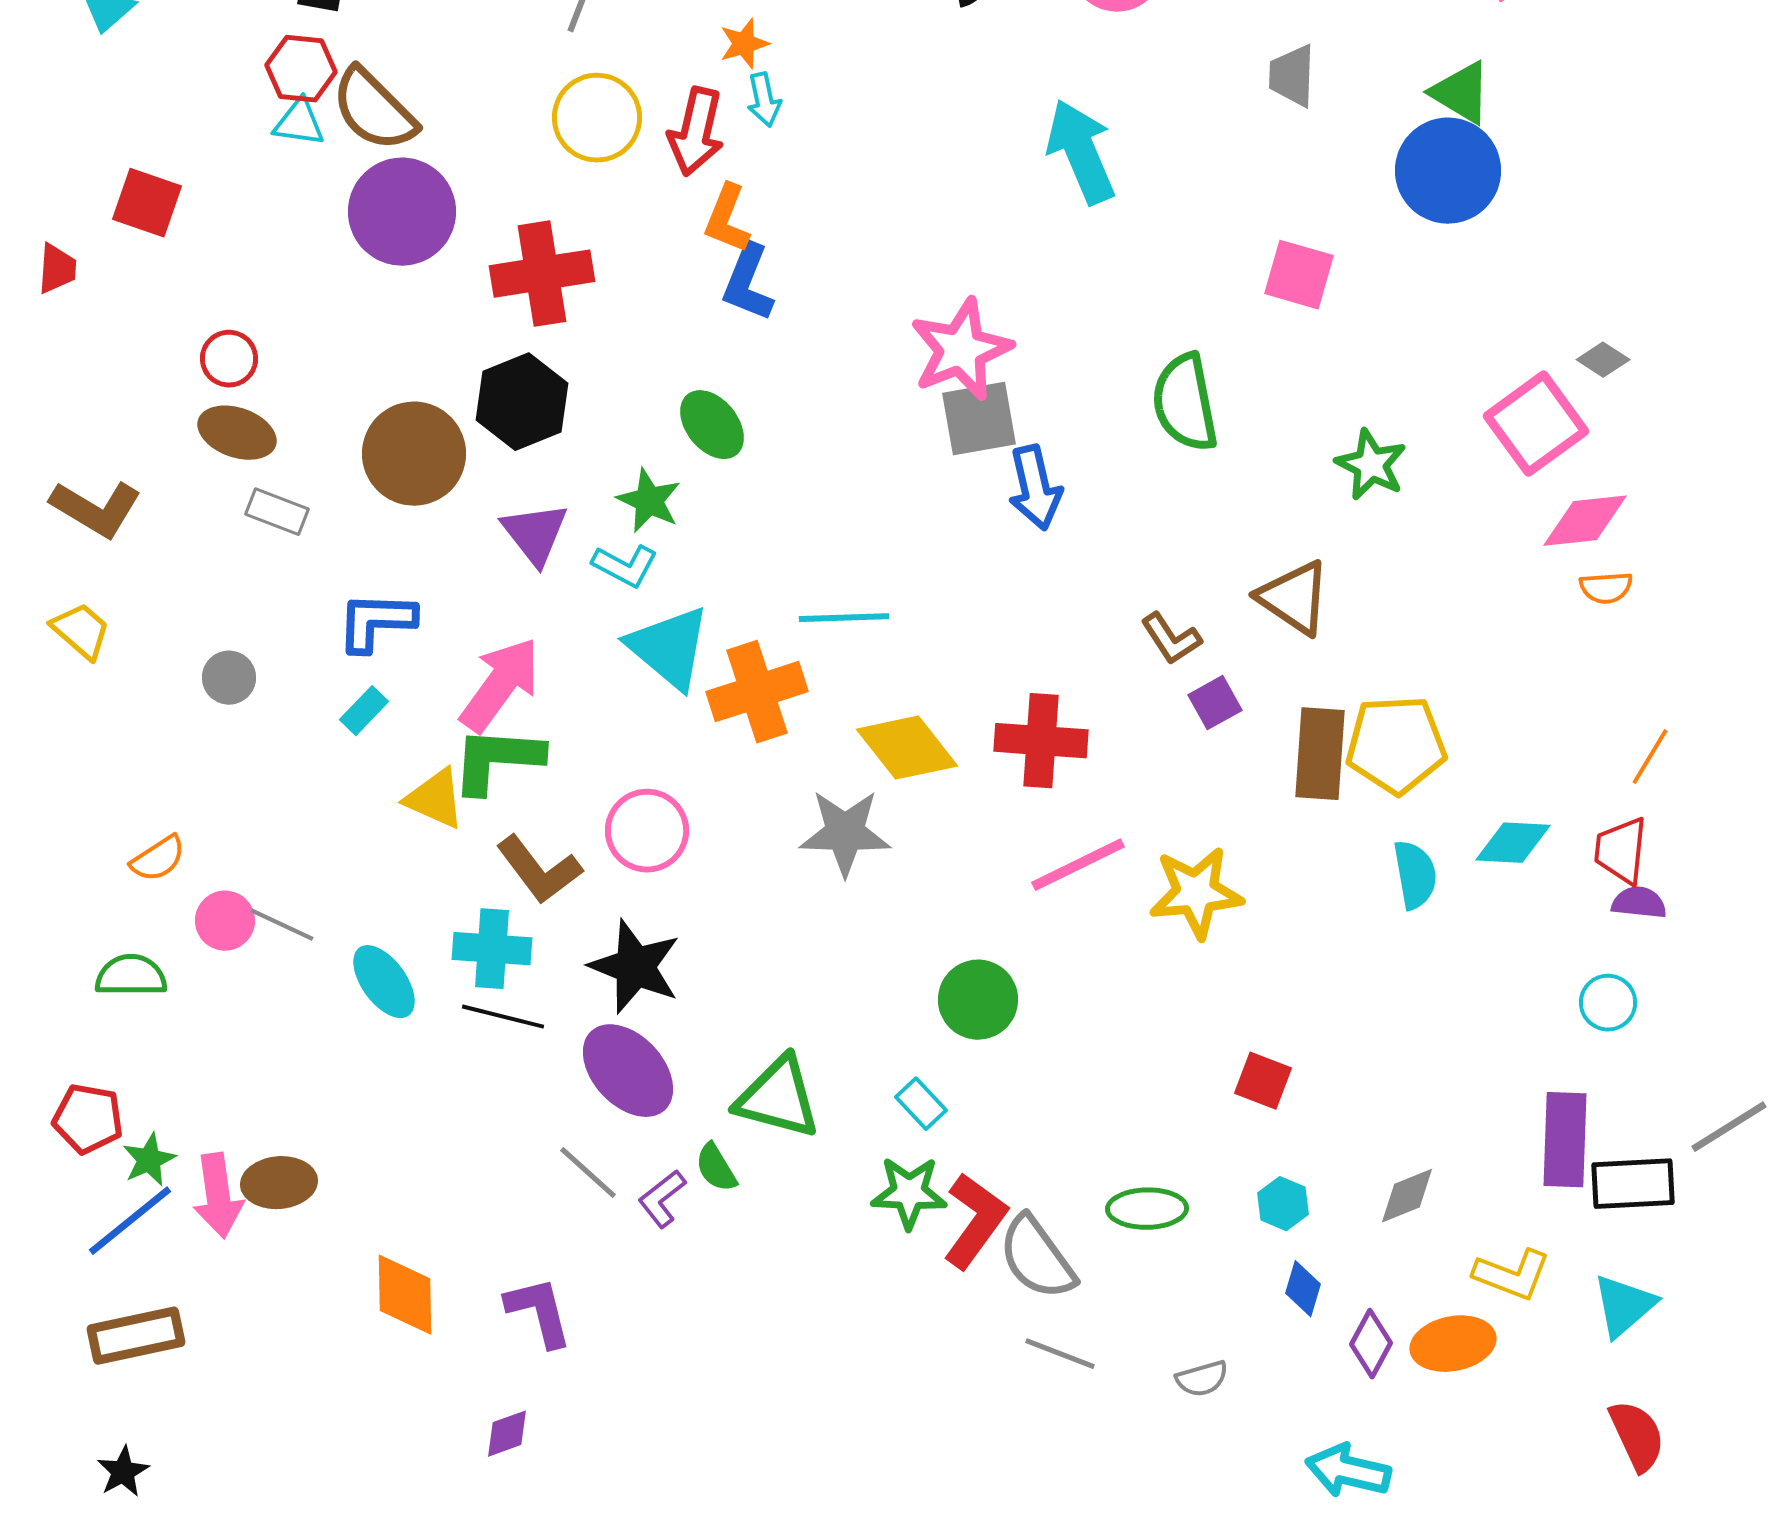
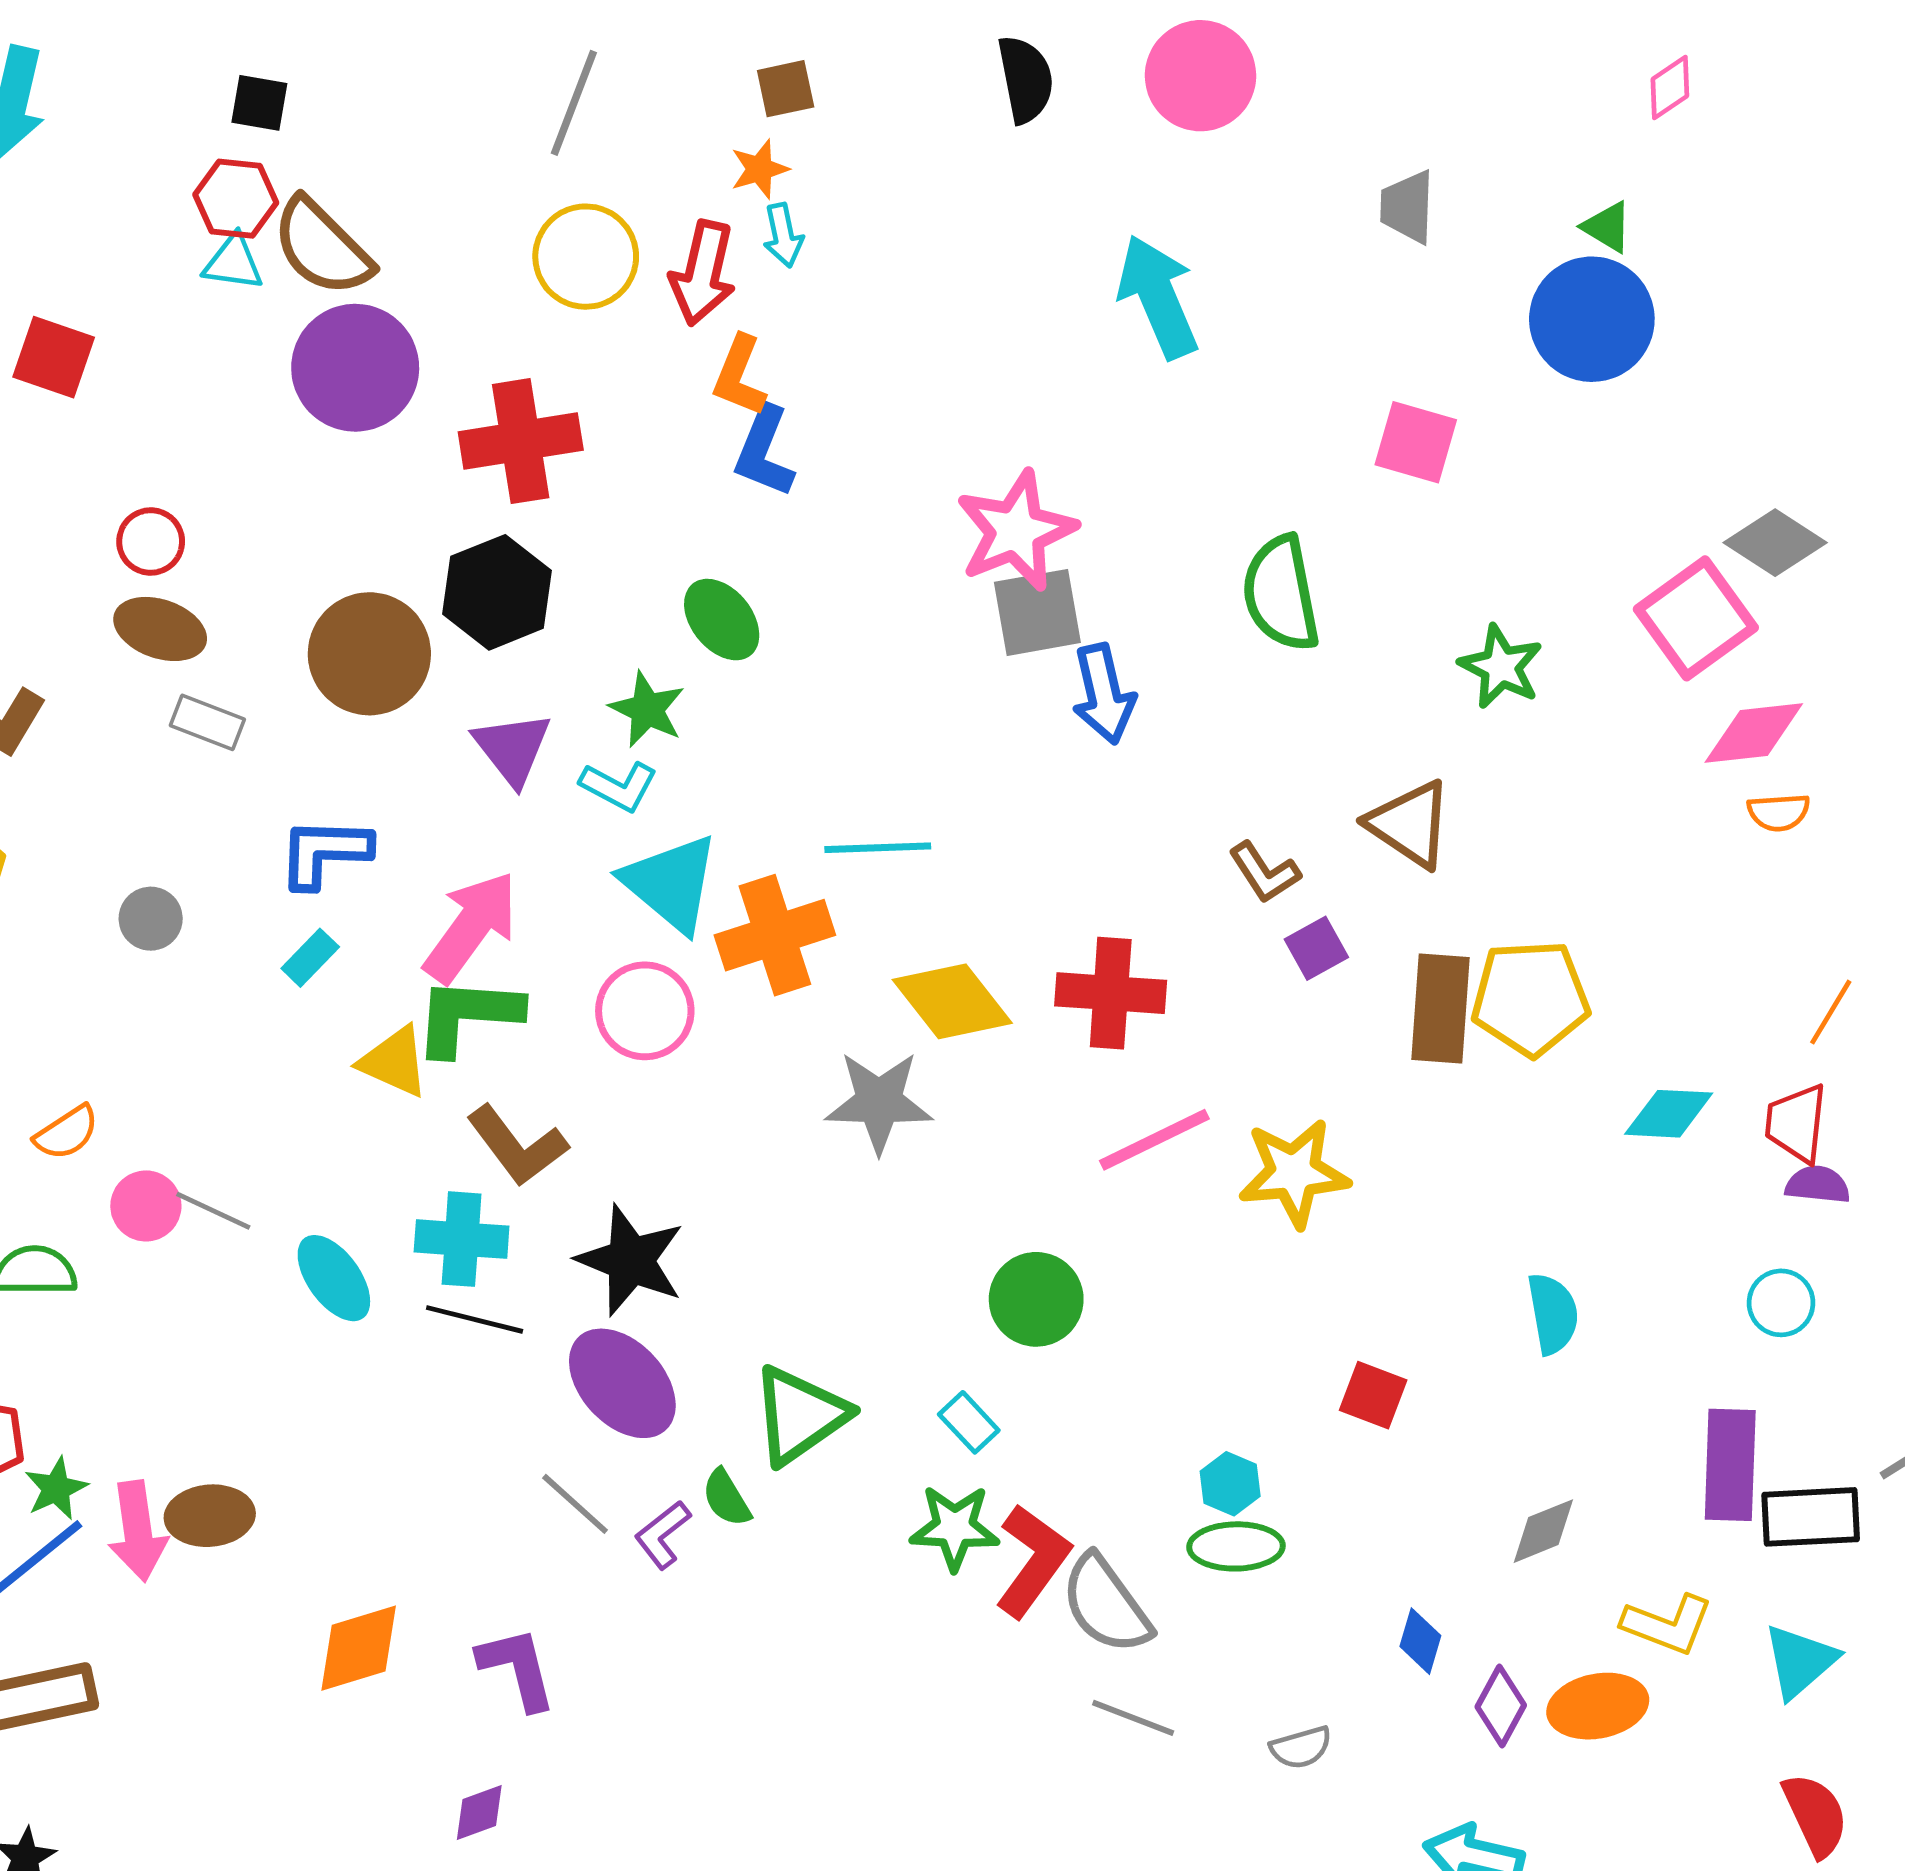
green triangle: (1461, 93) -> (1607, 227), size x0.7
gray diamond: (1603, 360) -> (1775, 543), size x1.6
pink circle: (647, 831) -> (645, 1011), moved
cyan semicircle: (1415, 875) -> (1553, 1314), moved
green triangle: (778, 1098) -> (800, 1415), turned -50
cyan hexagon: (1283, 1204) -> (1230, 1484), moved
orange diamond: (405, 1295) -> (359, 1648), turned 74

